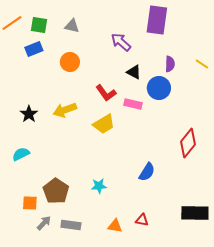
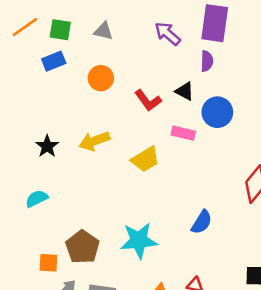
purple arrow: (121, 42) -> (168, 34), moved
purple semicircle: (170, 64) -> (207, 61), moved
red L-shape: (106, 93) -> (148, 100), moved
cyan star: (99, 186) -> (139, 240), size x1.8

